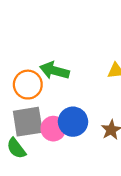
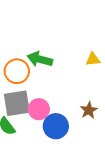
blue circle: (73, 122) -> (56, 126), moved

